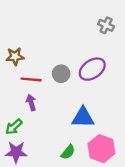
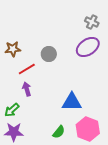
purple ellipse: (92, 69) -> (88, 47), moved
gray circle: (61, 74) -> (49, 54), moved
red line: (31, 79) -> (27, 69), turned -36

